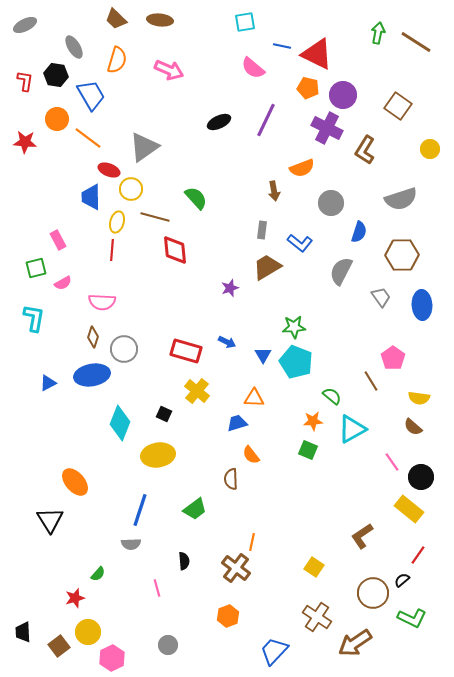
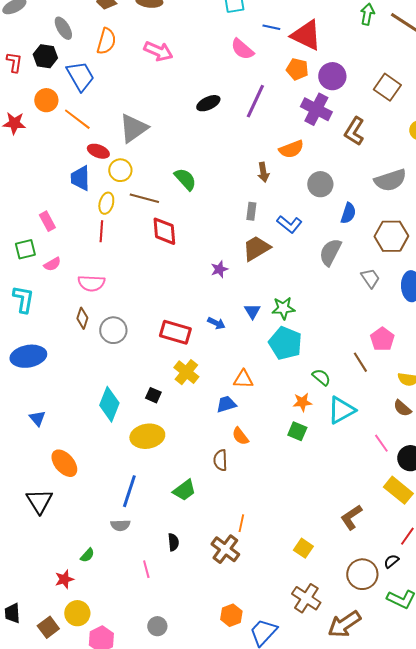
blue triangle: (263, 355) -> (252, 311), moved
blue ellipse: (92, 375) -> (28, 356), moved
blue triangle: (48, 383) -> (37, 418), moved, turned -42
orange hexagon: (228, 616) -> (231, 615), moved

